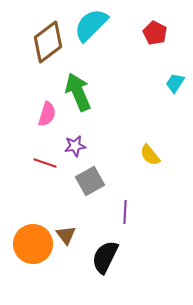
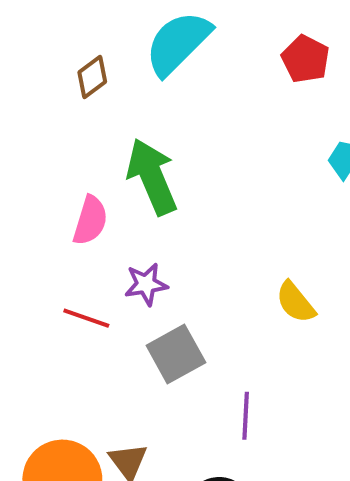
brown diamond: (48, 42) -> (92, 77), size x0.5

